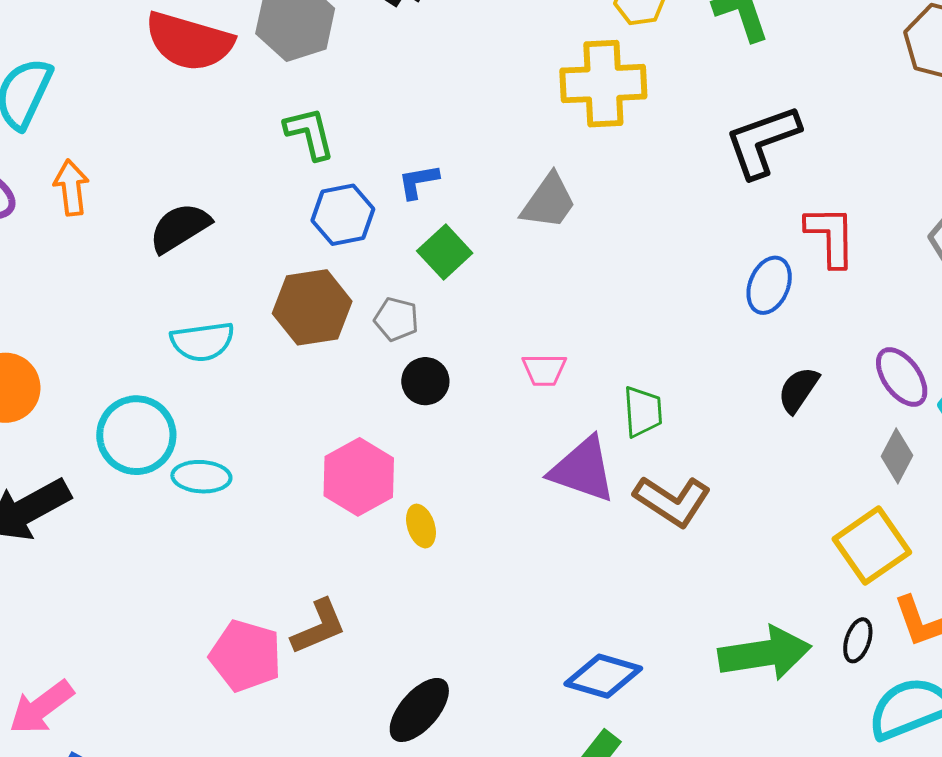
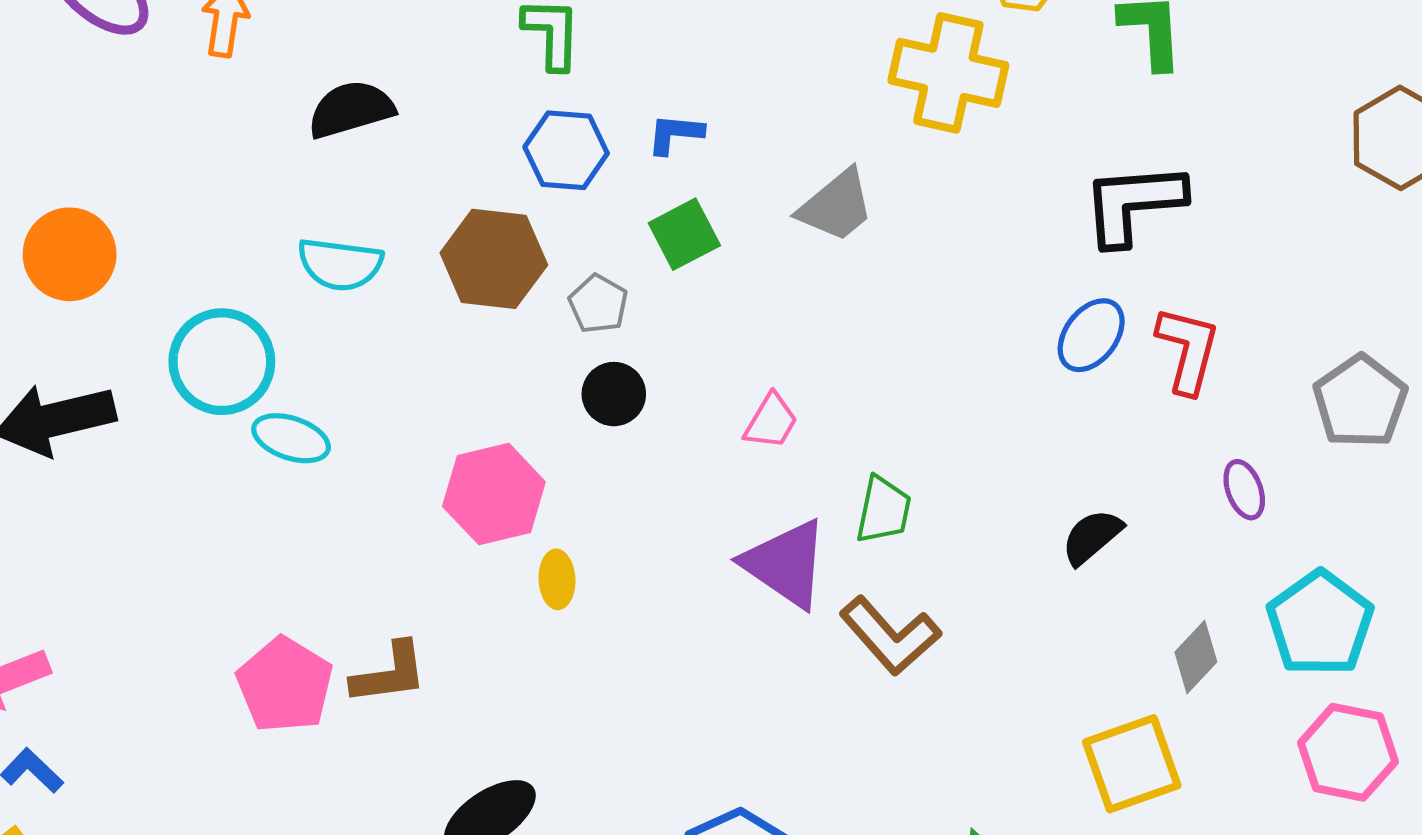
blue ellipse: (769, 285) -> (1091, 335), moved
pink trapezoid: (544, 370) -> (771, 421), turned -75
purple ellipse: (902, 377) -> (1244, 490), moved, size x0.7

